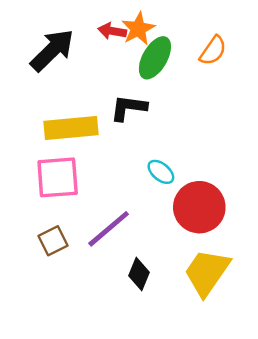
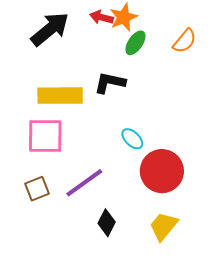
green ellipse: (155, 58) -> (135, 43), size x0.7
yellow trapezoid: (207, 272) -> (163, 226), size x0.7

